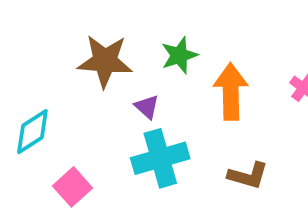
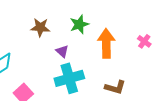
brown star: (105, 61) -> (40, 27), size x0.7

